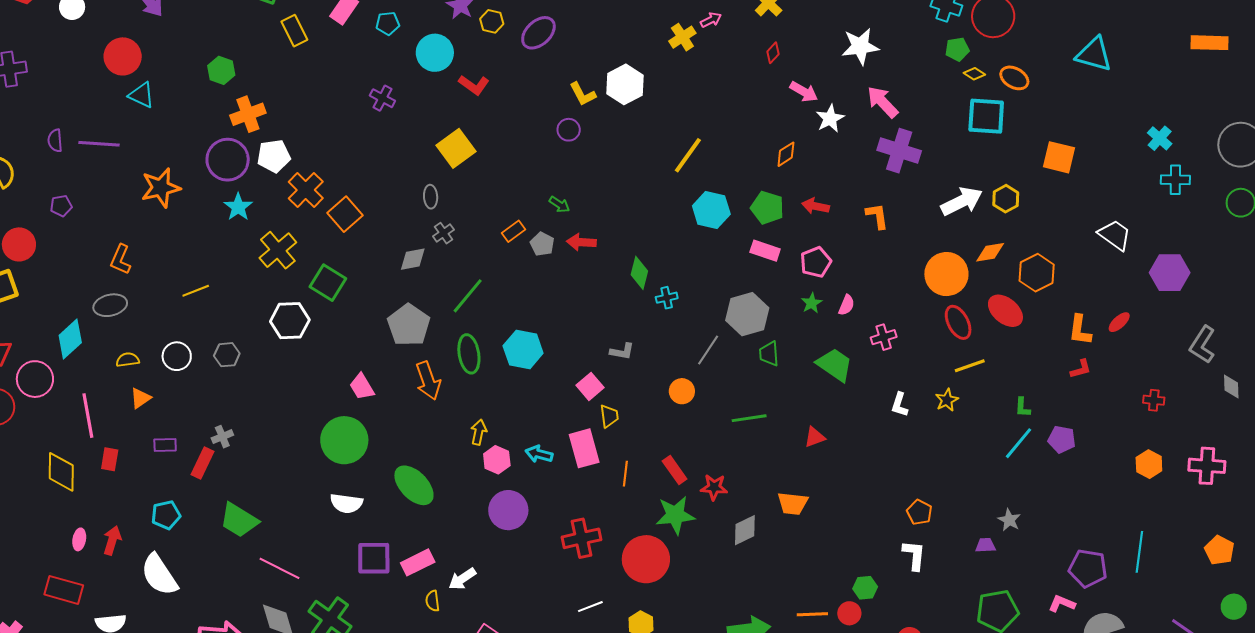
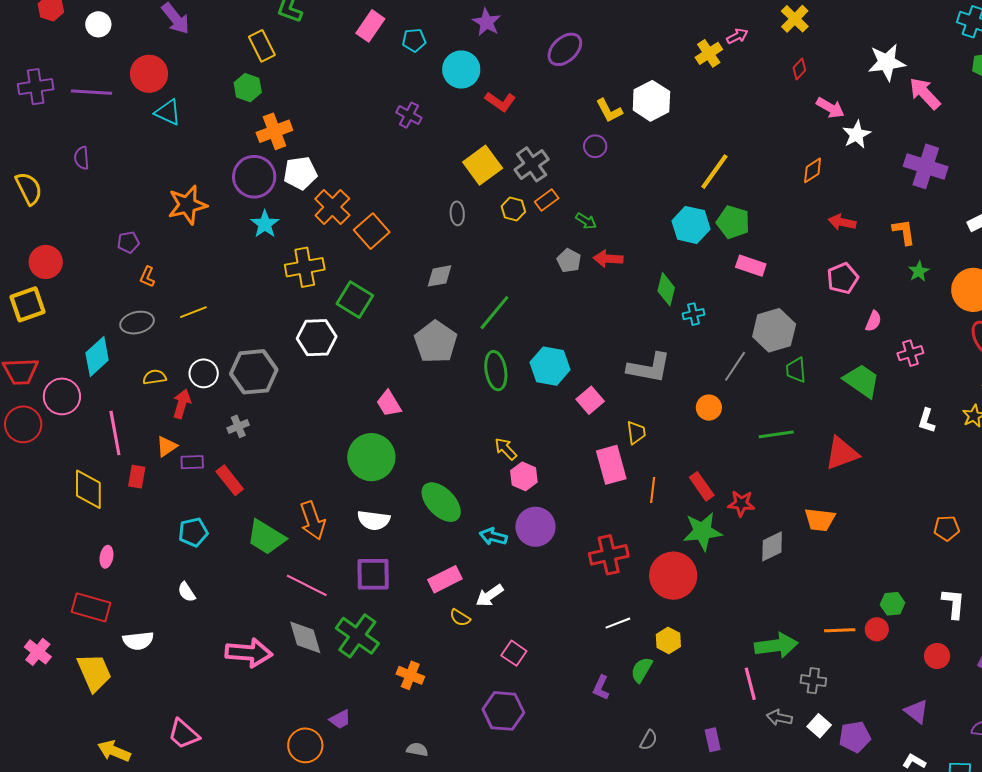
yellow hexagon: (492, 21) -> (513, 209), moved
yellow rectangle: (294, 31) -> (262, 46), moved
pink arrow: (883, 102) -> (925, 93), moved
purple line: (99, 144) -> (91, 92), moved
purple pentagon: (61, 206) -> (128, 242), moved
green pentagon: (767, 208) -> (733, 222), moved
cyan hexagon: (711, 210) -> (691, 225), moved
orange rectangle: (514, 231) -> (547, 200), moved
gray cross: (443, 233) -> (532, 164), moved, size x1.6
yellow cross: (278, 250) -> (305, 267), turned 30
pink rectangle: (765, 251) -> (751, 266), moved
orange L-shape: (121, 259) -> (147, 277), size x0.7
yellow line: (196, 291) -> (193, 312), moved
green star: (812, 303) -> (919, 271), moved
gray L-shape: (622, 351) -> (649, 368), size x1.8
gray hexagon: (227, 355) -> (254, 372), size x1.8
orange arrow: (428, 381) -> (313, 521), moved
pink square: (590, 386) -> (590, 400), moved
orange triangle: (140, 398) -> (167, 446), moved
yellow arrow: (479, 432) -> (506, 449), turned -55
gray cross: (222, 437) -> (238, 426), moved
red triangle: (815, 437) -> (842, 453), size x1.6
cyan arrow: (539, 454) -> (493, 537), moved
red rectangle: (203, 463) -> (230, 480), turned -64
orange pentagon: (919, 512) -> (947, 528), turned -30
red arrow: (112, 540) -> (182, 404), moved
white L-shape: (914, 555) -> (954, 603), moved
purple square: (374, 558) -> (373, 574), moved
white semicircle: (159, 575) -> (187, 592), size x0.5
yellow semicircle: (433, 601) -> (460, 618), turned -50

